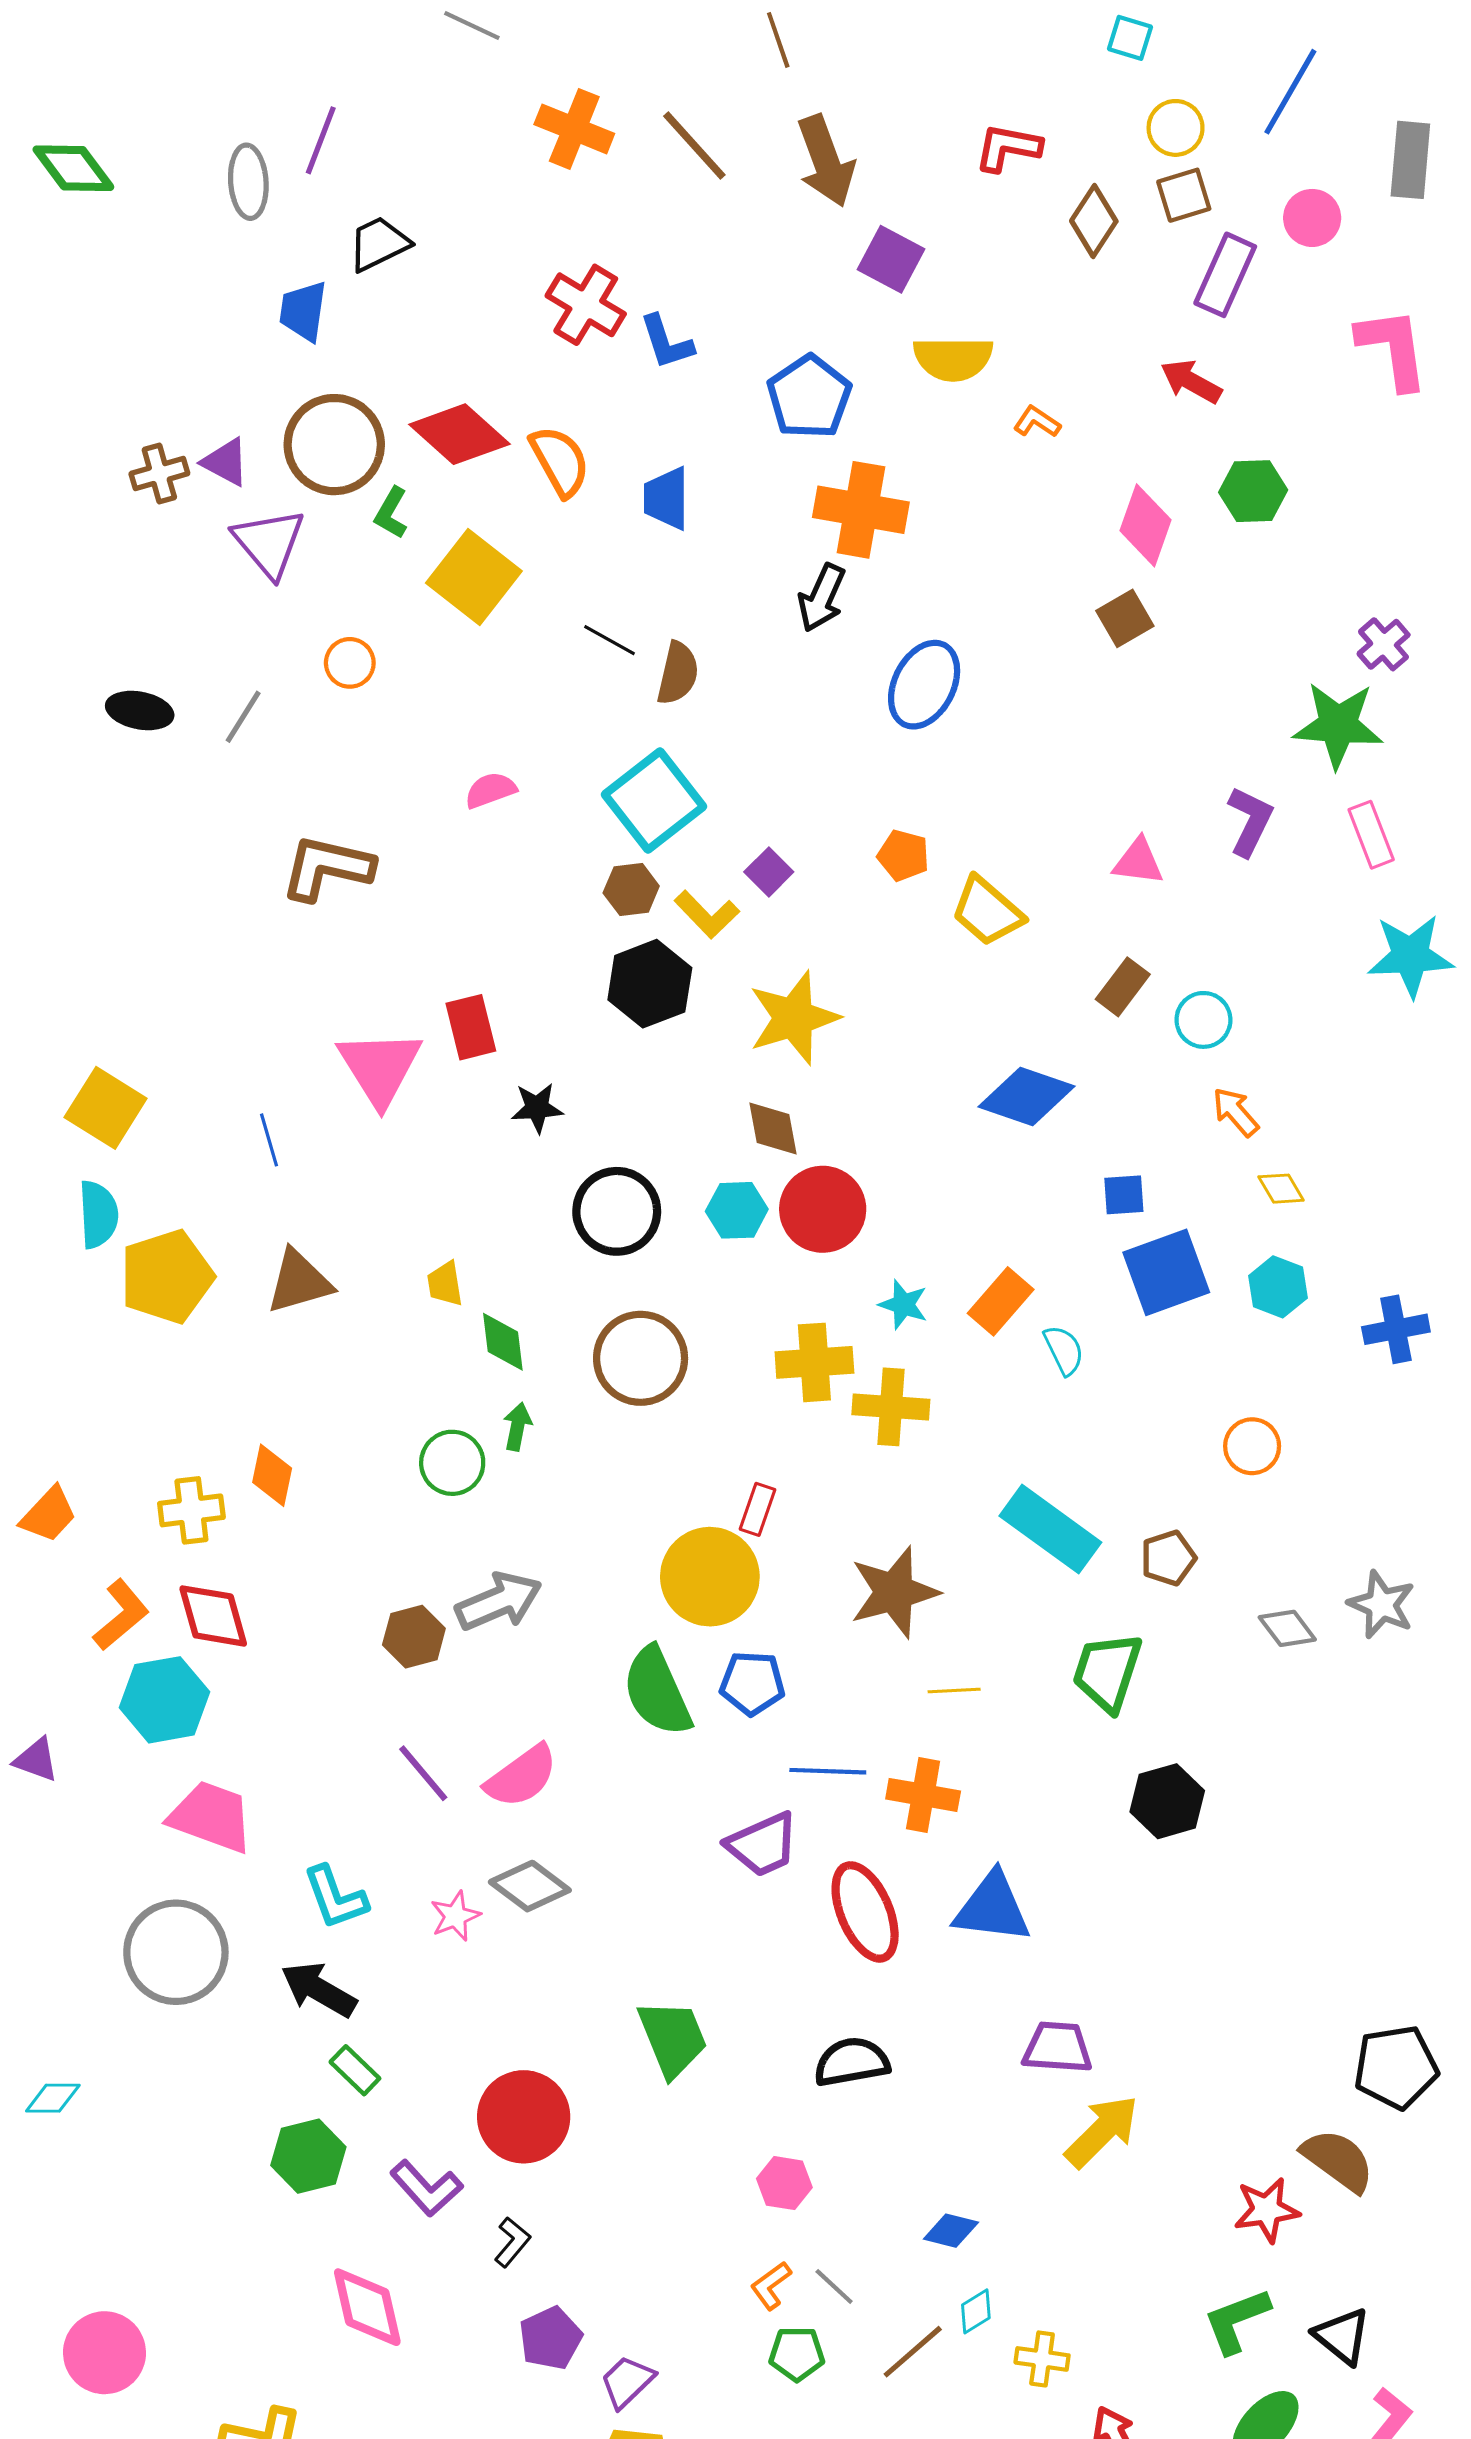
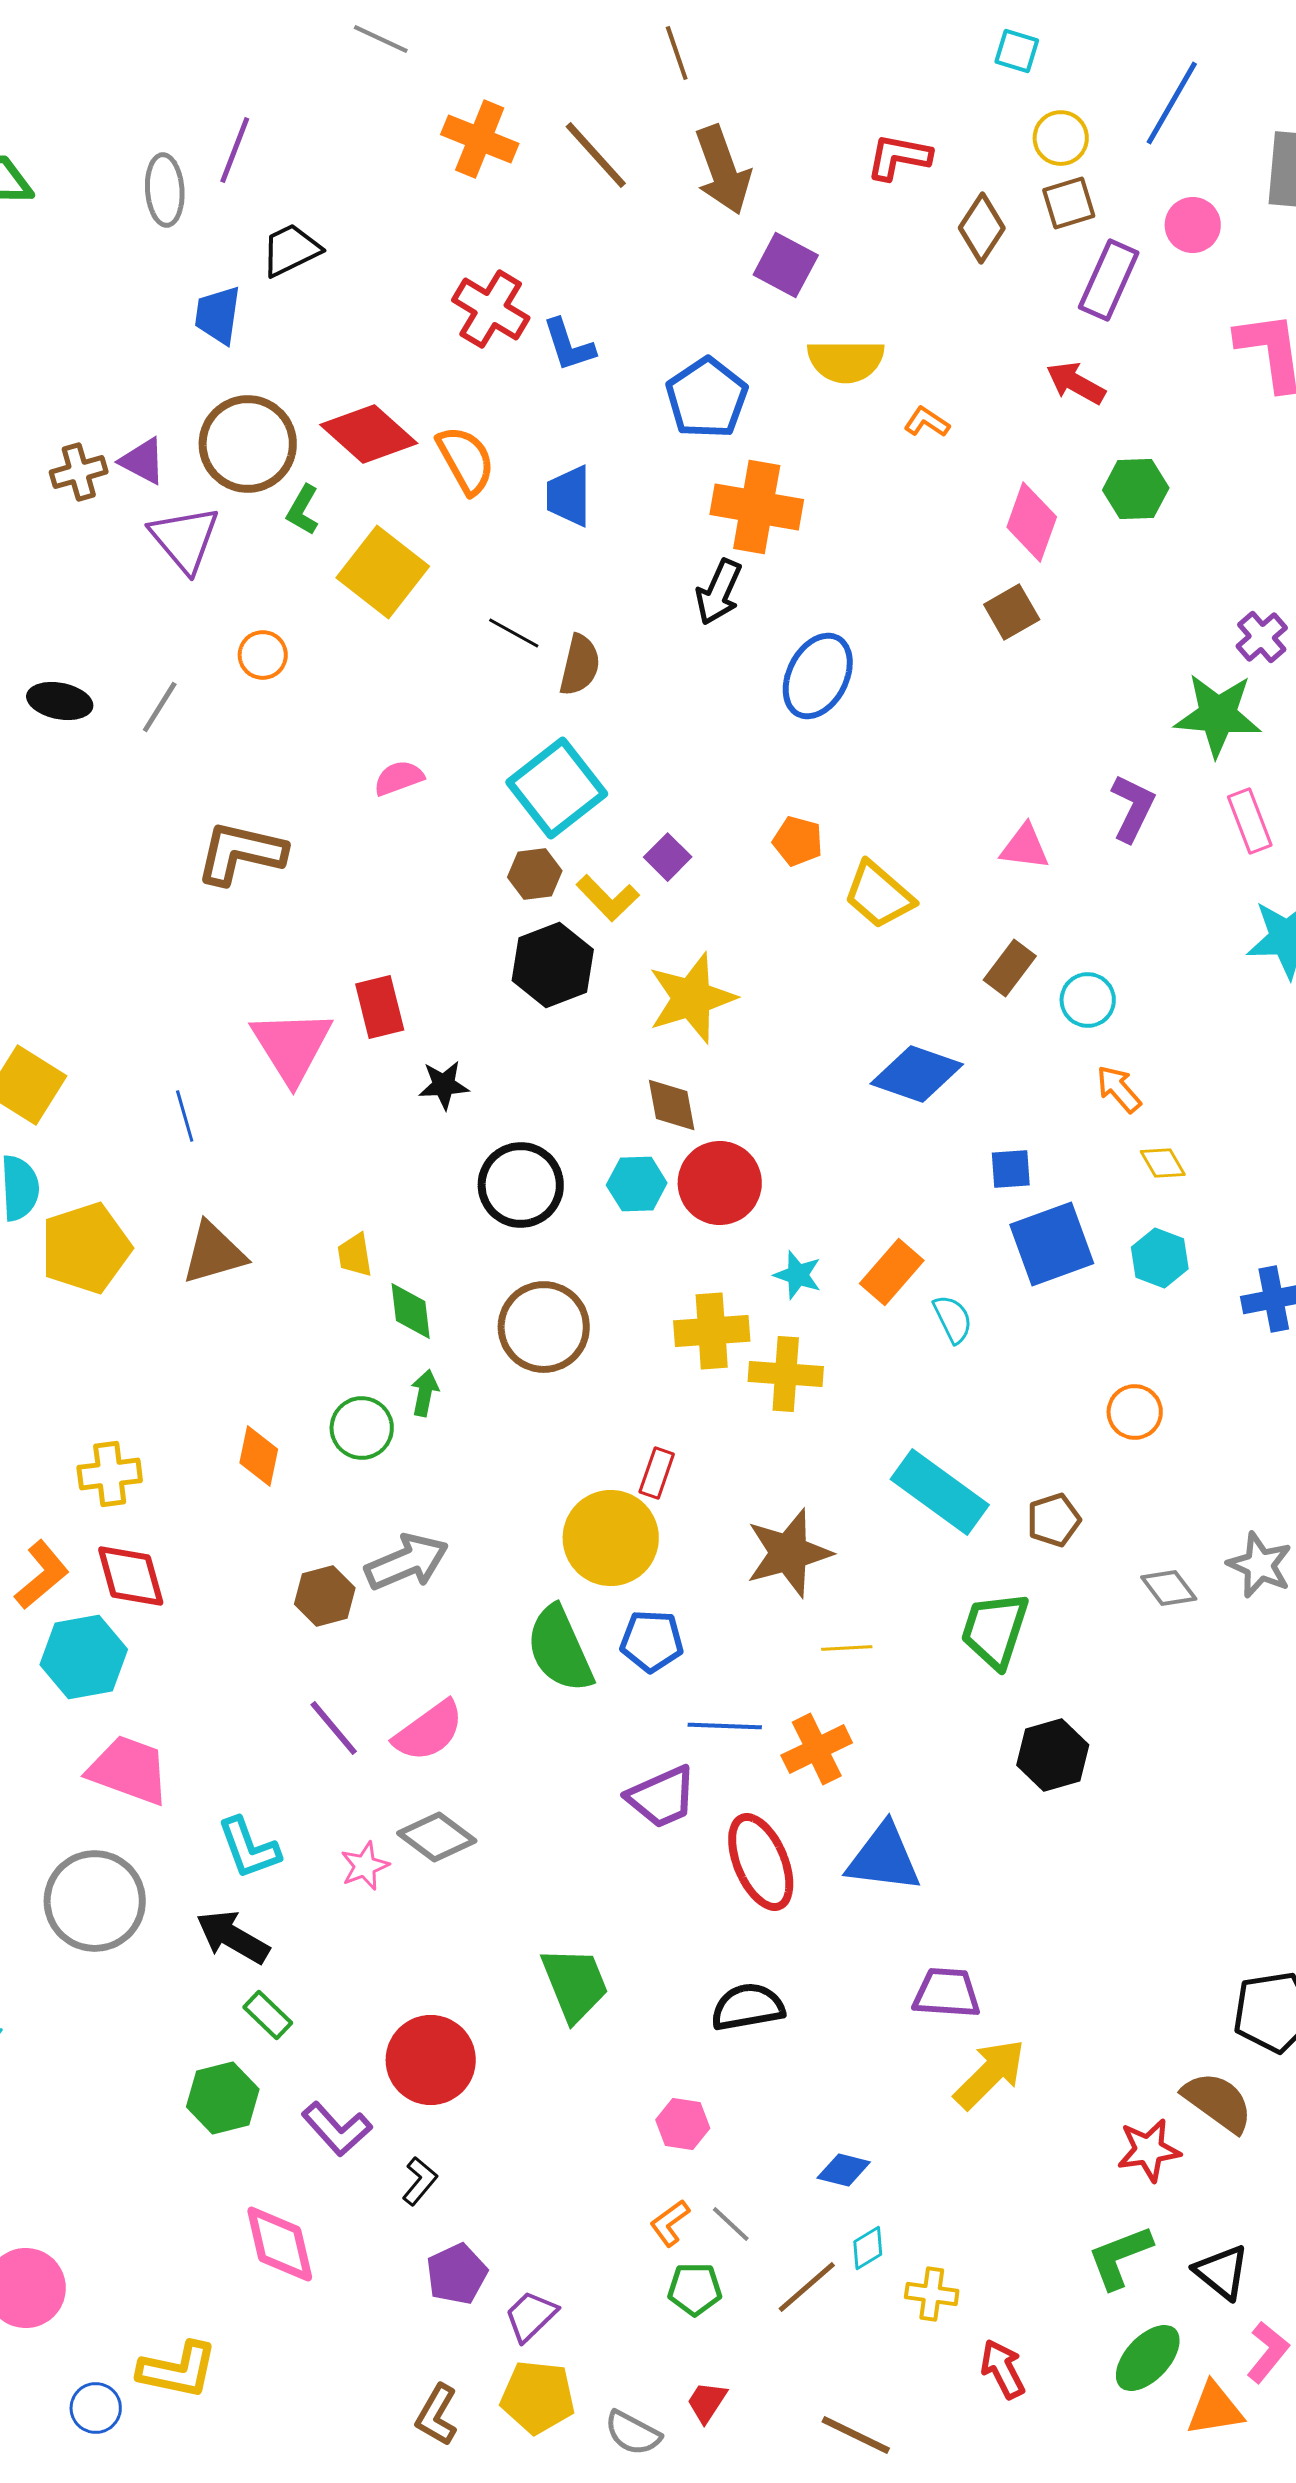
orange diamond: (272, 1475) -> (259, 1456), moved
orange cross: (923, 1795) -> (817, 1749), turned -36

